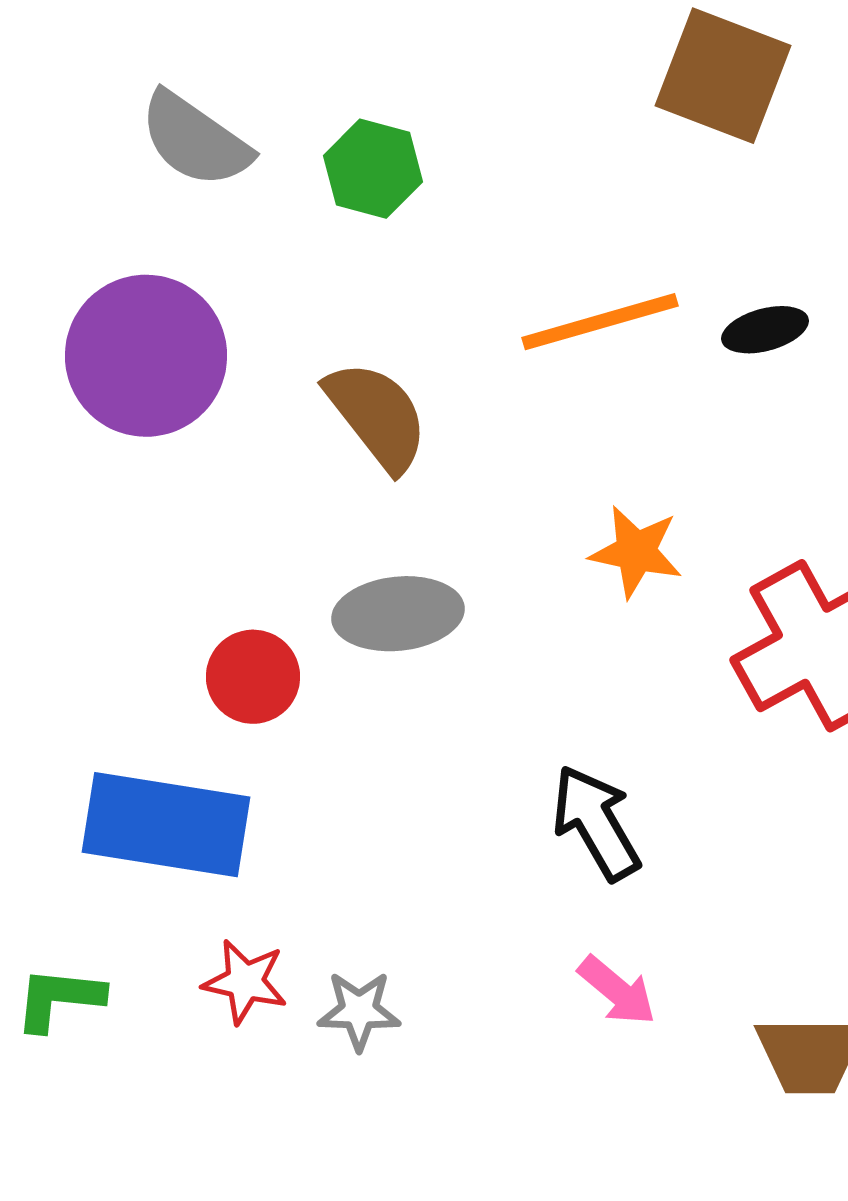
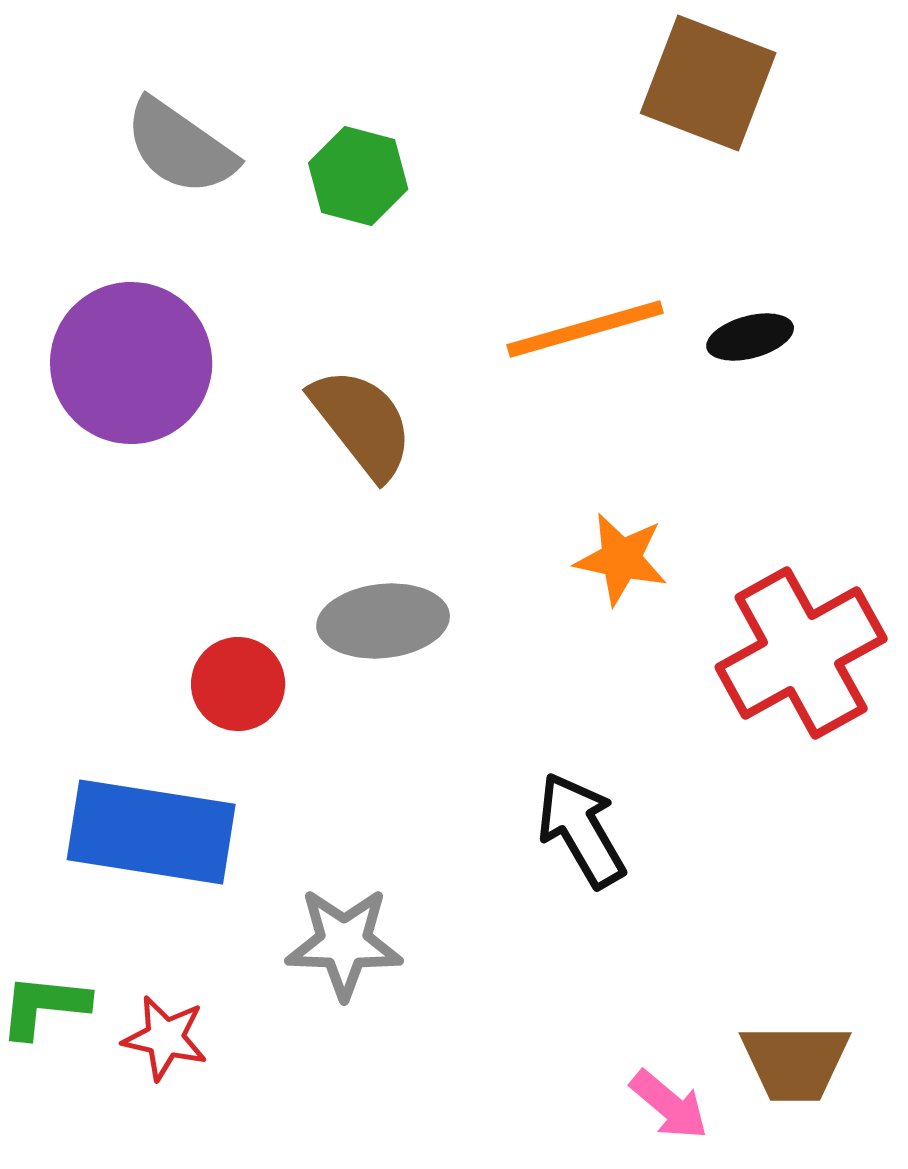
red star: (245, 982) -> (165, 1038), moved
pink arrow: (617, 991) -> (669, 1105), moved
gray star: (359, 1011) -> (344, 943), moved, size x1.4

